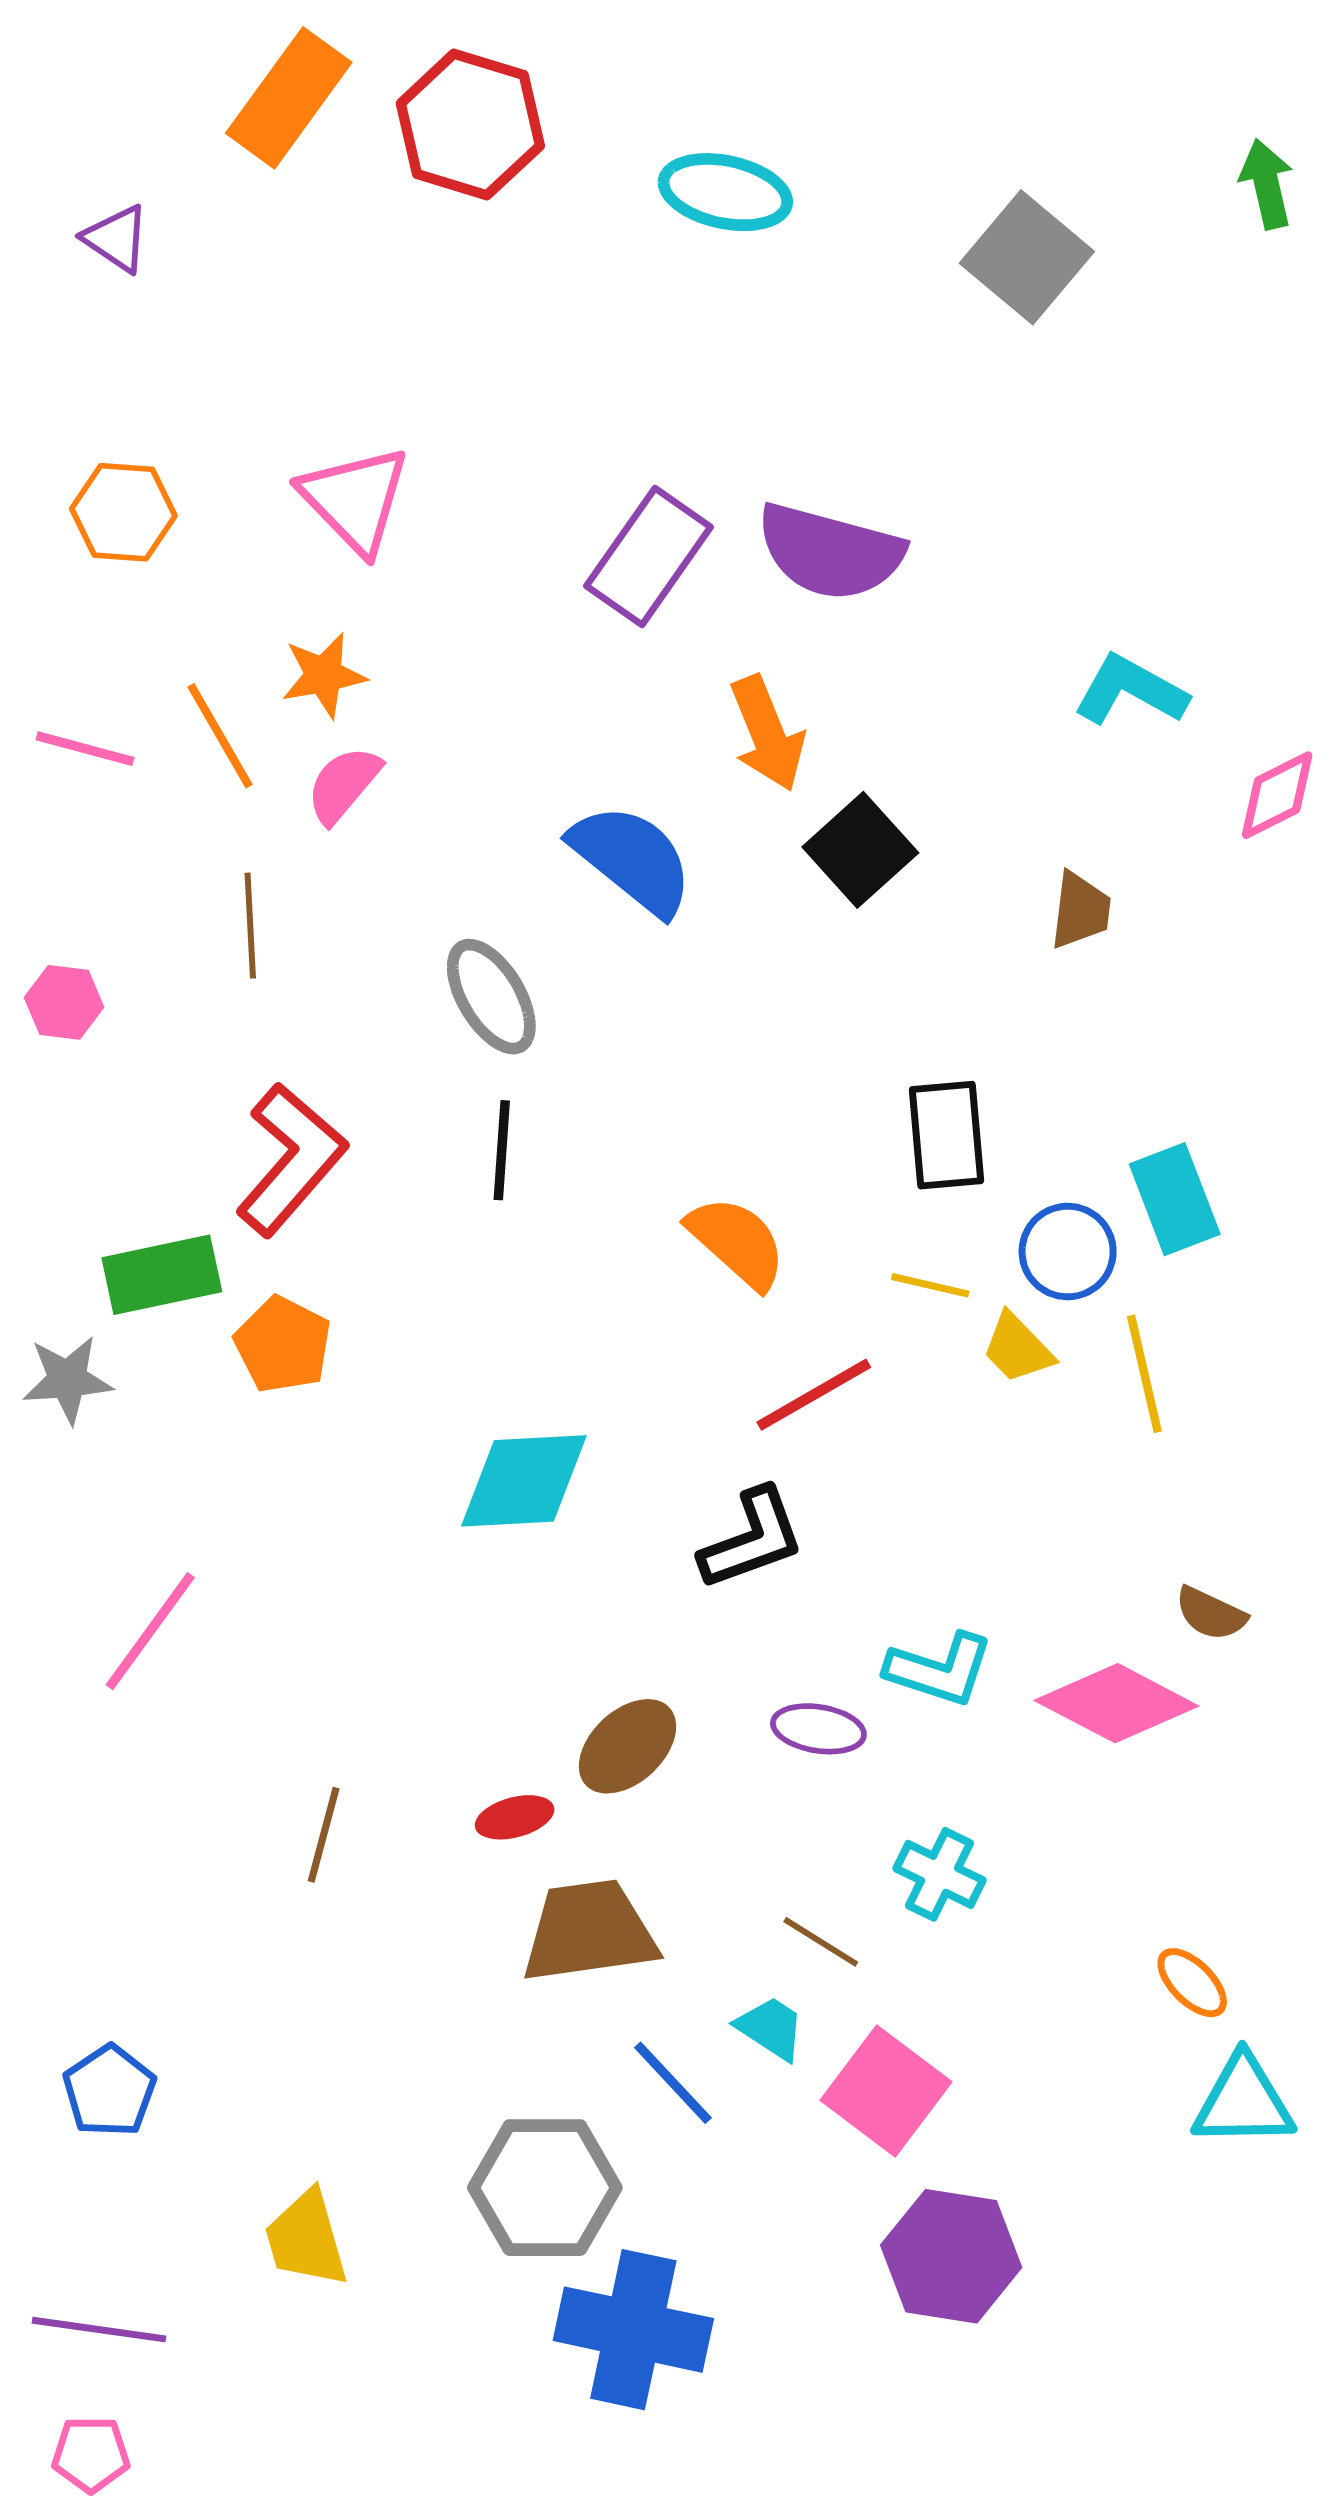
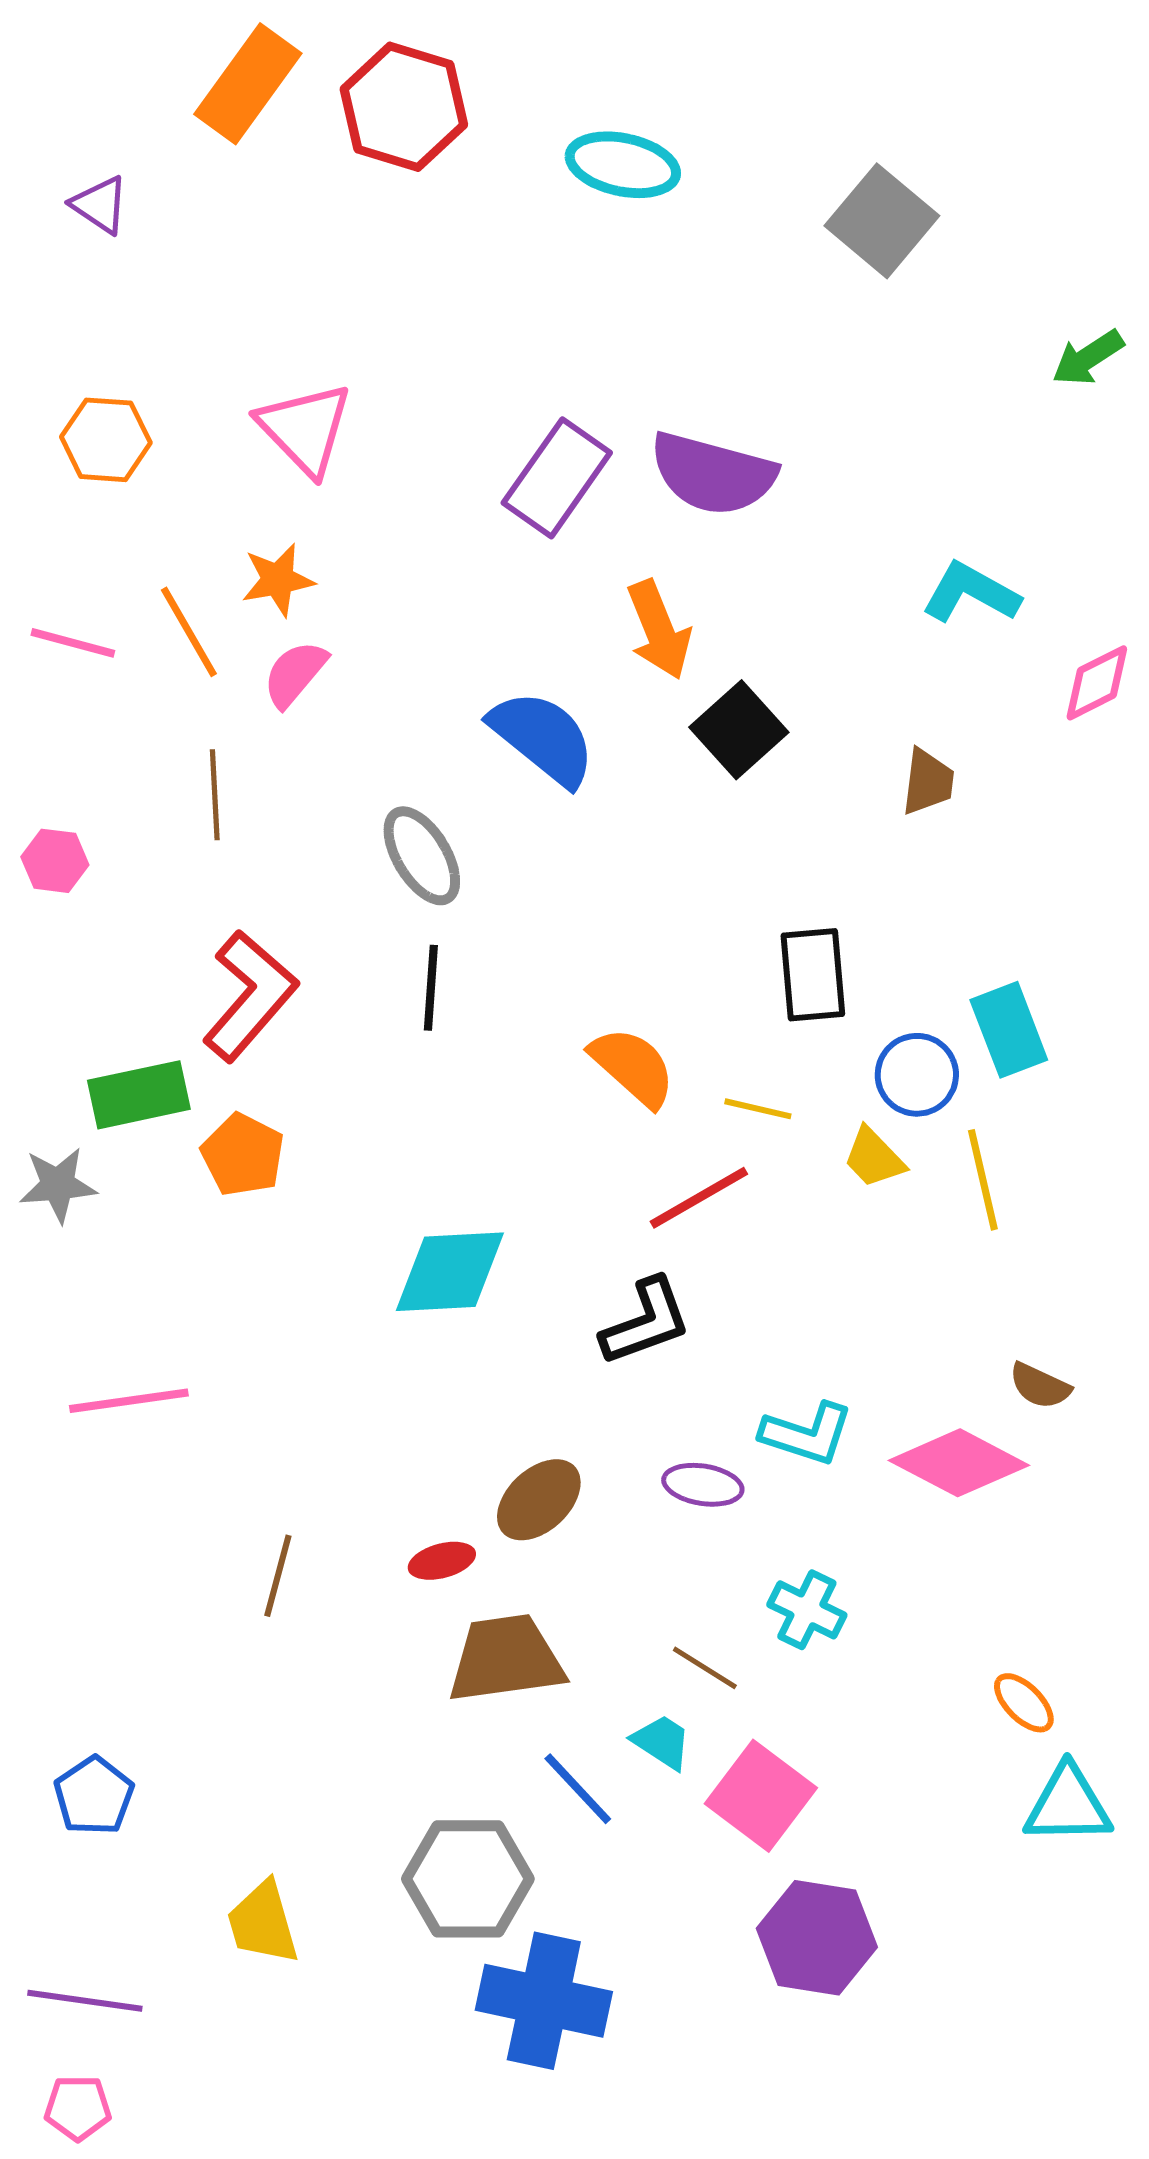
green arrow: (1267, 184) -> (1088, 358), moved, turned -110
yellow line: (930, 1285) -> (758, 1109), moved
pink line: (150, 1631) -> (129, 1401), turned 46

